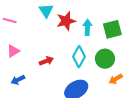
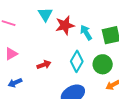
cyan arrow: (87, 27) -> (86, 33), turned -35

